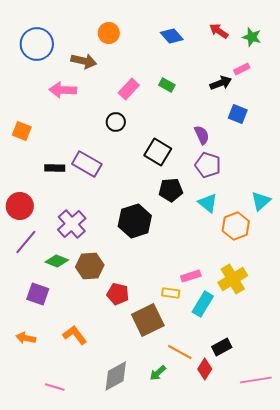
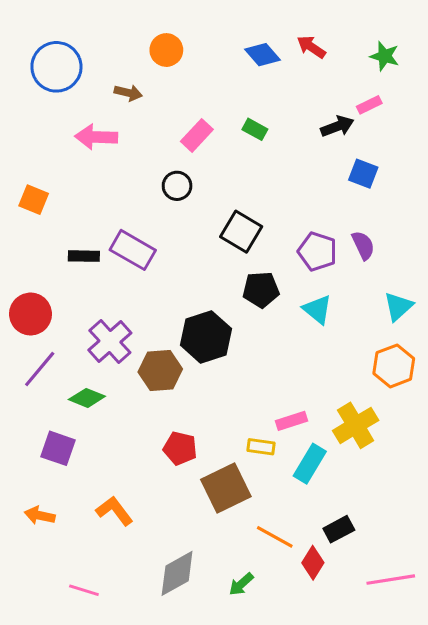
red arrow: (219, 31) -> (311, 47), moved
brown arrow: (84, 61) -> (128, 93), size x0.7
purple semicircle: (202, 135) -> (363, 245), moved
orange hexagon: (236, 226) -> (394, 366), moved
brown hexagon: (90, 266) -> (160, 370), moved
green arrow: (158, 373) -> (241, 584), moved

